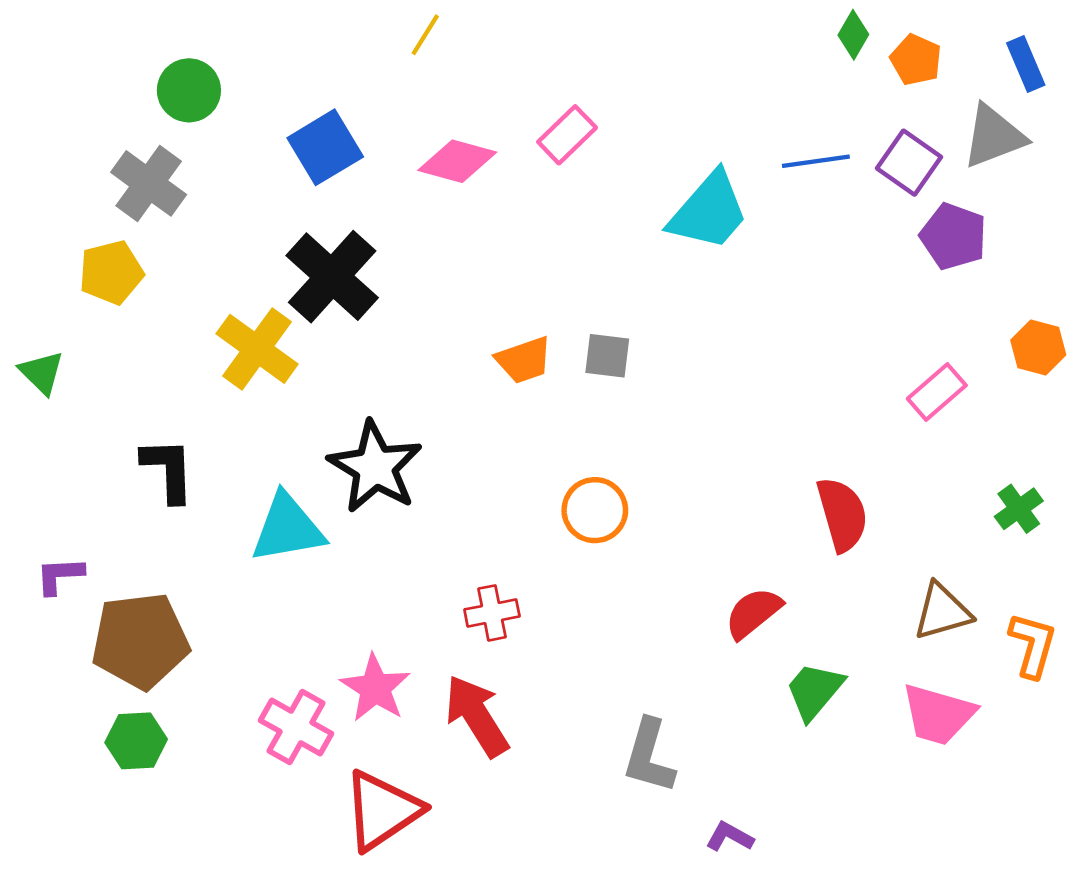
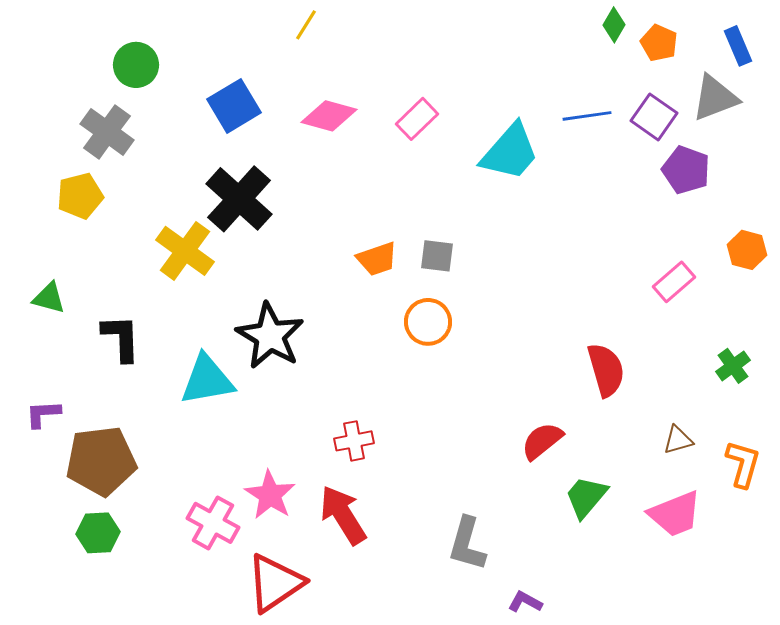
pink rectangle: (567, 135) -> (417, 119), moved
green triangle: (42, 373) -> (49, 298), moved, turned -30
orange circle: (595, 510) -> (428, 322), moved
brown triangle: (942, 612) -> (678, 440), size x0.7
pink trapezoid: (938, 714) -> (675, 514), turned -38

